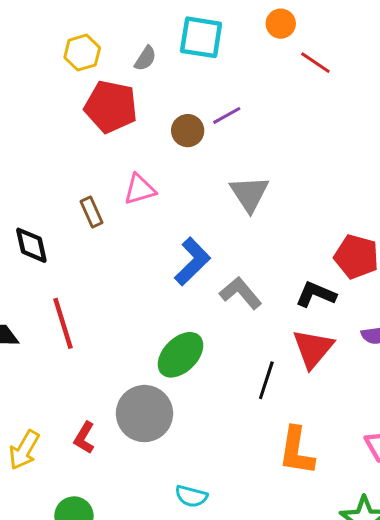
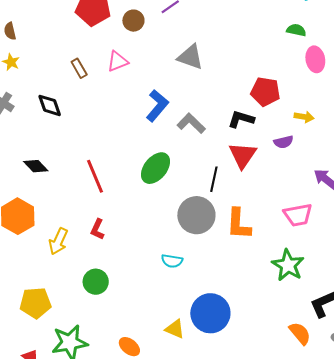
brown circle: (188, 131) -> (133, 21), moved
gray triangle: (249, 194) -> (190, 57), turned -32
brown rectangle: (91, 212) -> (79, 68), moved
red line: (63, 323) -> (95, 176), moved
gray circle: (144, 414) -> (196, 215), moved

